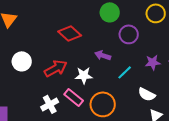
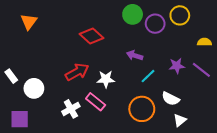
purple circle: (129, 34) -> (155, 24), moved
purple arrow: (103, 55) -> (135, 55), moved
white circle: (22, 61) -> (34, 88), moved
orange circle: (103, 104) -> (142, 109), moved

